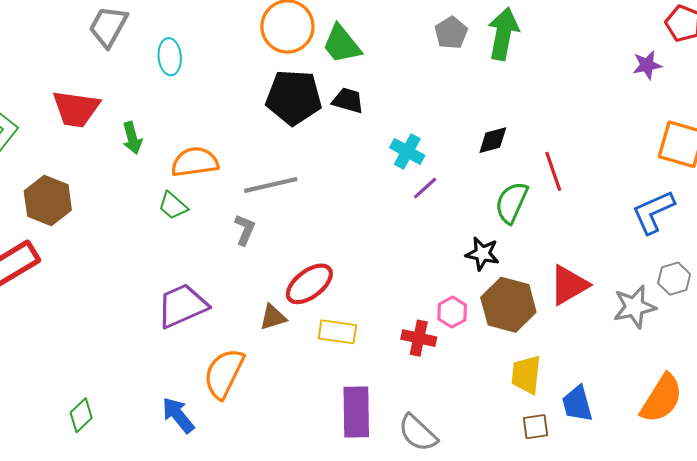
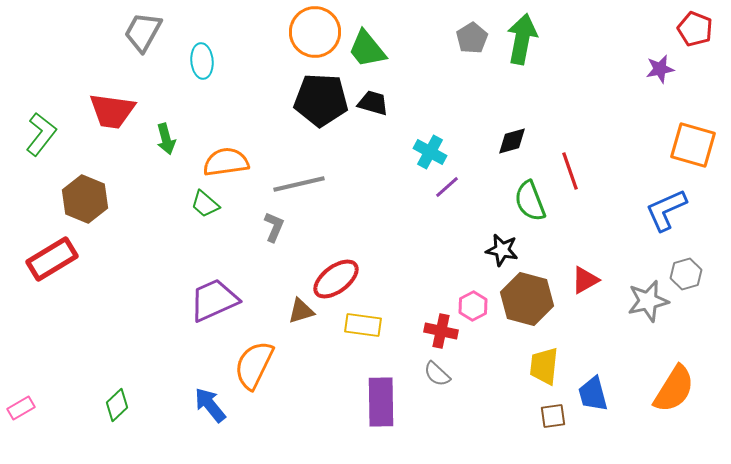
green semicircle: (512, 203) -> (530, 201), turned -45
red triangle: (569, 285) -> (585, 280), size x0.7
gray semicircle: (418, 433) -> (437, 374), moved, size x0.7

